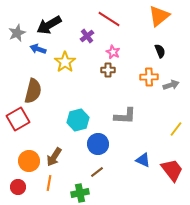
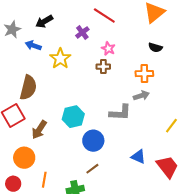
black arrow: (49, 25) -> (44, 21), size x0.7
black semicircle: (160, 51) -> (155, 48), turned 128
gray arrow: (171, 85) -> (141, 96), moved
brown arrow: (54, 157) -> (39, 130), moved

